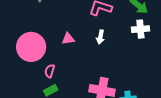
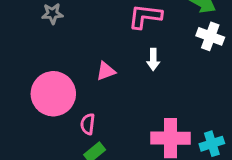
white cross: (140, 29) -> (210, 36), turned 36

